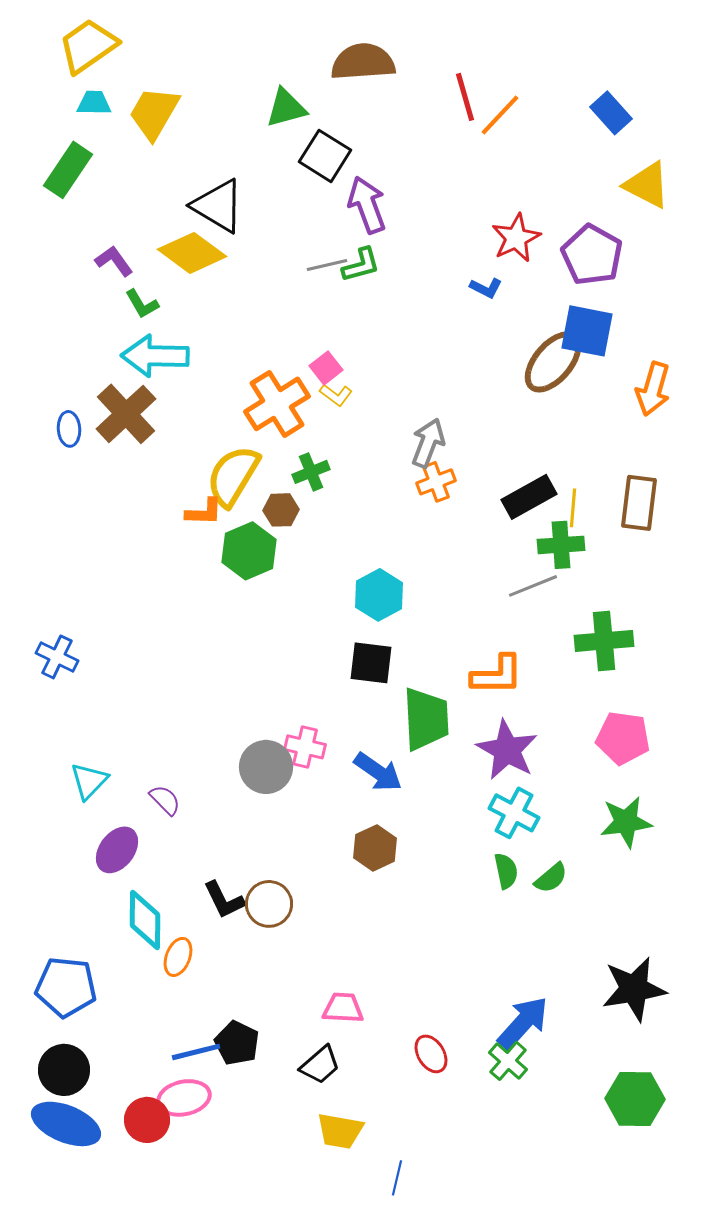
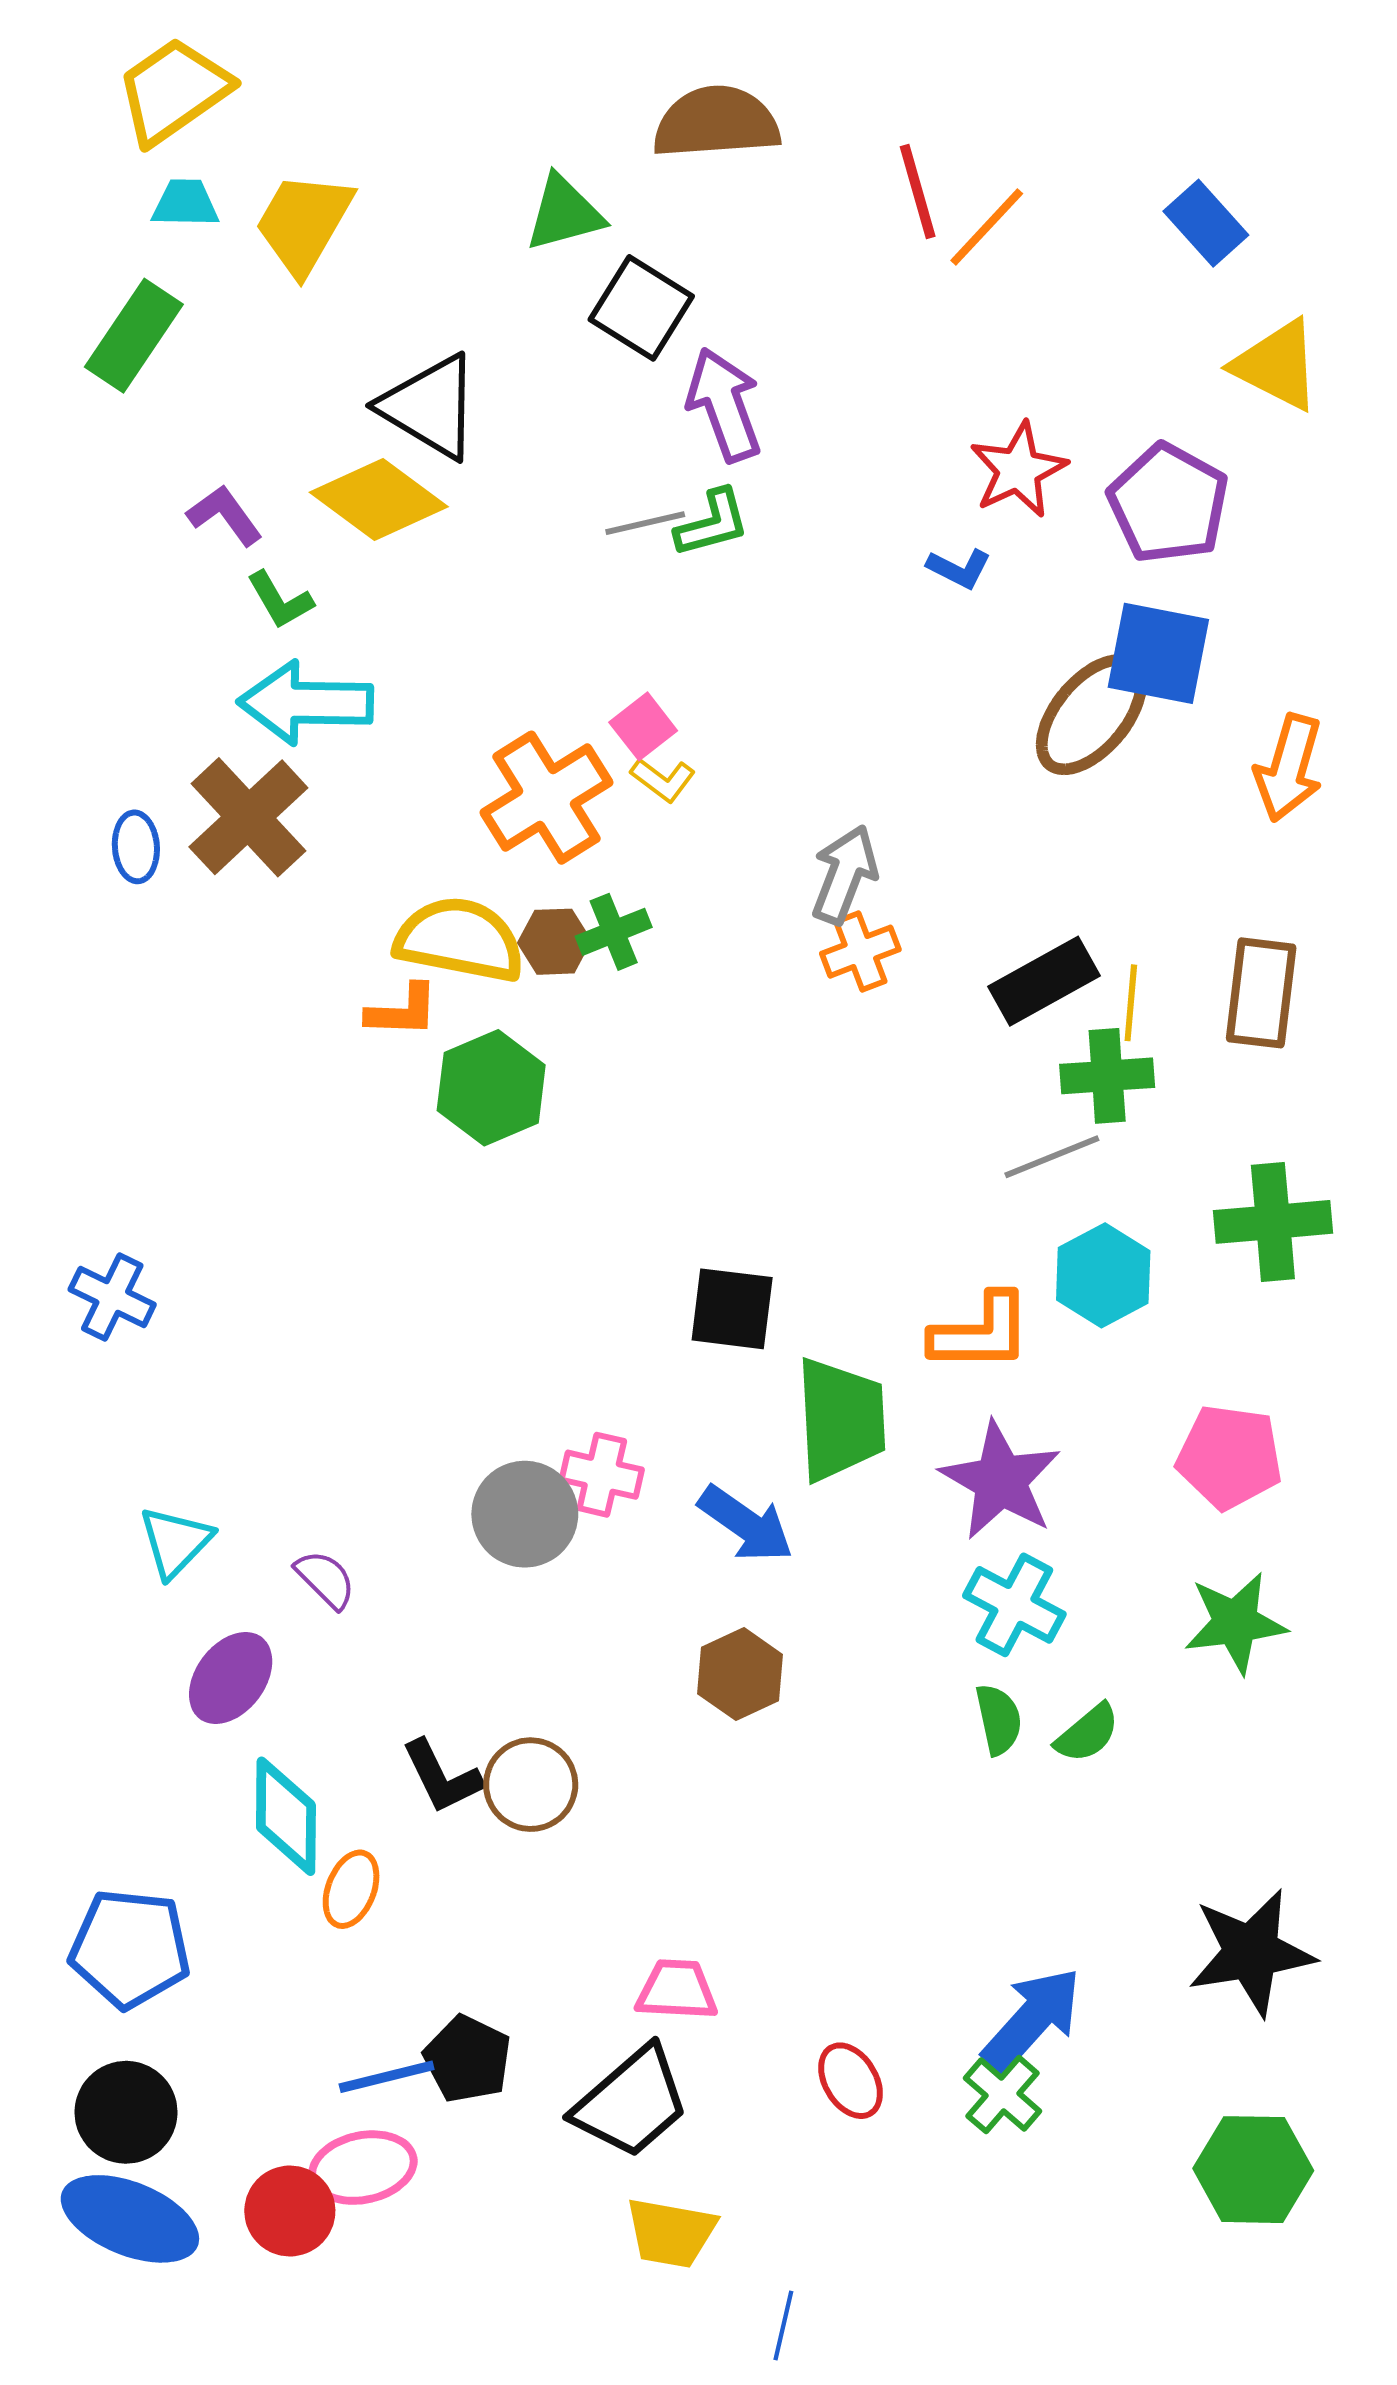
yellow semicircle: (233, 476) -> (460, 940), turned 70
brown hexagon: (281, 510) -> (554, 942), moved
cyan hexagon: (379, 595) -> (1103, 1275), moved
green cross: (604, 641) -> (1273, 1222), moved
black trapezoid: (320, 1065) -> (631, 2102), size x1.5

